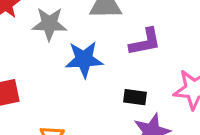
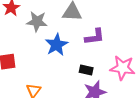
blue star: (84, 59) -> (57, 45), turned -30

